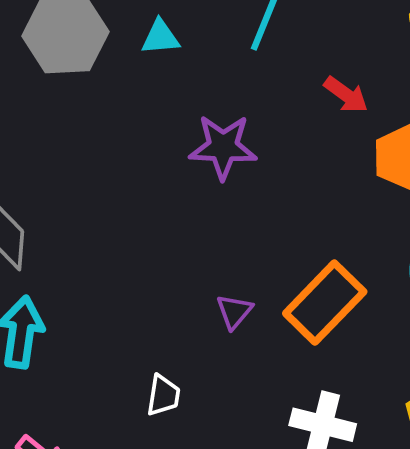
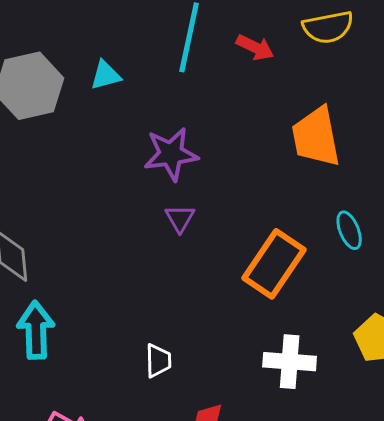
red arrow: (346, 95) -> (255, 47), moved
purple triangle: (234, 312) -> (180, 218), moved

